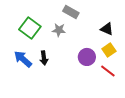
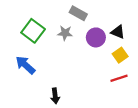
purple circle: (87, 57) -> (96, 37), moved
black arrow: (44, 58) -> (55, 96), moved
red line: (108, 71) -> (119, 78), turned -56

